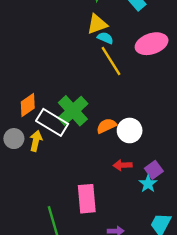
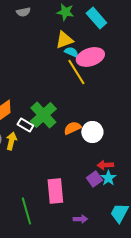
pink ellipse: (152, 44) -> (90, 57), moved
white rectangle: (52, 122) -> (25, 125), size x0.6
red arrow: (123, 165) -> (105, 165), moved
purple square: (154, 170) -> (94, 179), moved

